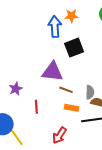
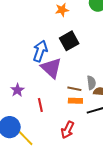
blue arrow: (55, 27) -> (40, 51), moved, turned 30
purple triangle: (52, 72) -> (51, 68), turned 45
brown line: (66, 90) -> (74, 89), moved

